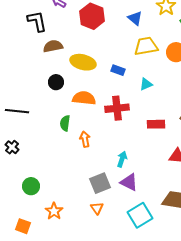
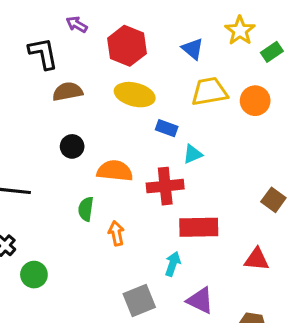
yellow ellipse: (83, 62) -> (135, 95), moved
cyan triangle: (146, 84) -> (193, 154), moved
red rectangle: (156, 124) -> (199, 227), moved, size x1.4
purple triangle: (129, 182) -> (200, 300), moved
green circle: (31, 186) -> (34, 275), moved

